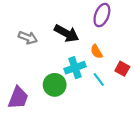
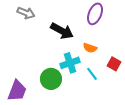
gray arrow: (28, 38) -> (26, 13), moved
orange semicircle: (97, 52) -> (90, 48), turned -40

